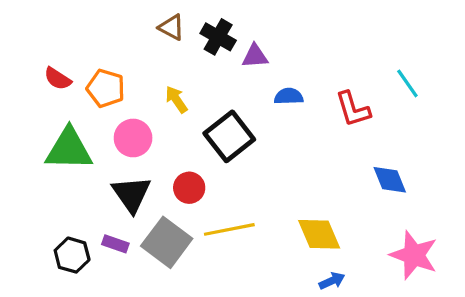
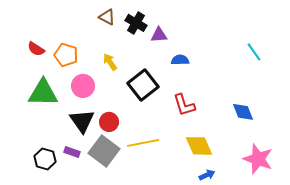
red L-shape: (353, 109) -> (184, 105), moved
red circle: (189, 188) -> (109, 122), moved

